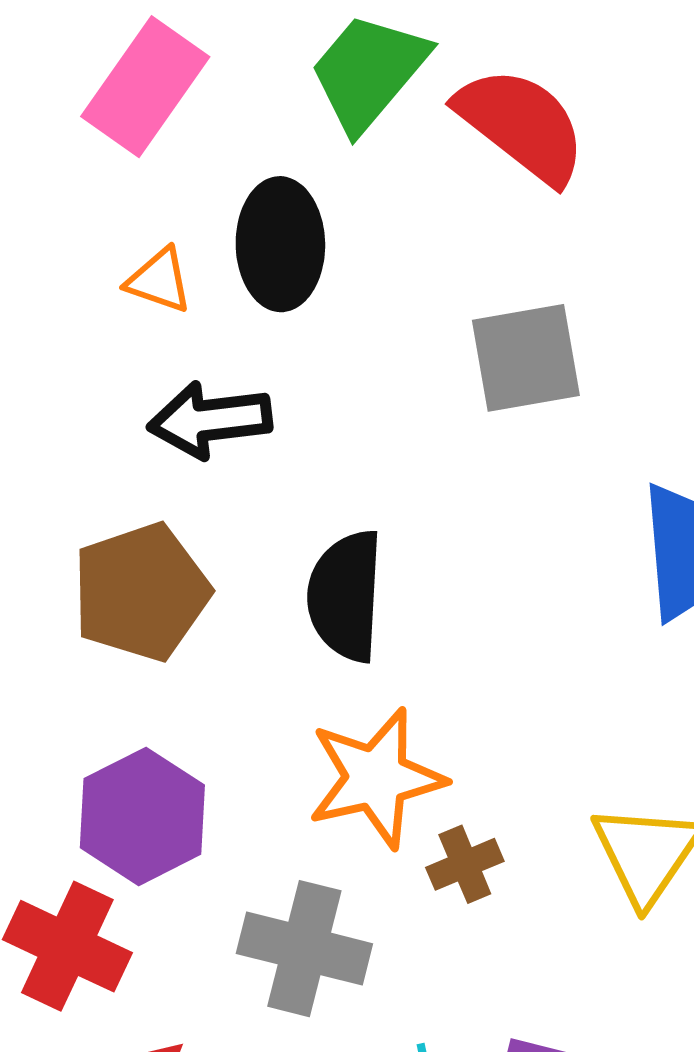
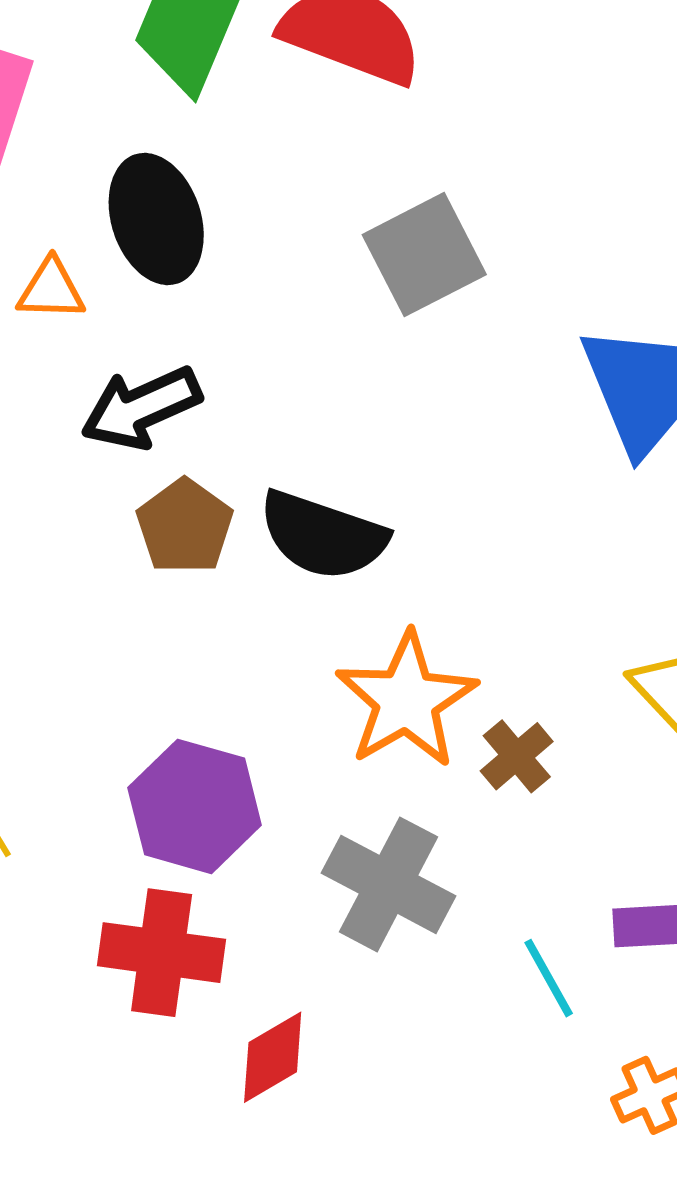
brown pentagon: (141, 592) -> (185, 526), moved, size x0.7
black semicircle: (345, 596) -> (323, 535), turned -57
gray cross: (304, 949) -> (389, 884), turned 31

